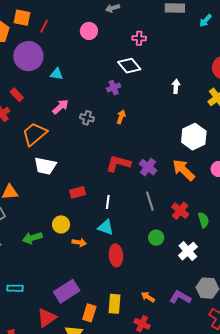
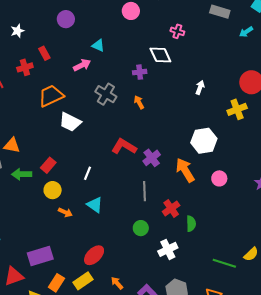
purple circle: (28, 56) -> (66, 19), size x0.6
cyan triangle: (57, 74) -> (98, 45), moved
pink arrow: (60, 107) -> (82, 65), moved
orange arrow: (121, 117) -> (139, 102), turned -64
gray cross: (87, 118) -> (106, 94), size x1.5
white trapezoid: (45, 166) -> (70, 122), moved
red rectangle: (77, 192) -> (48, 165), moved, turned -49
white line: (108, 202) -> (88, 173), moved
green arrow: (32, 238) -> (22, 174), moved
red ellipse: (116, 255) -> (94, 255), moved, turned 35
yellow rectangle: (114, 304) -> (83, 281), turned 36

